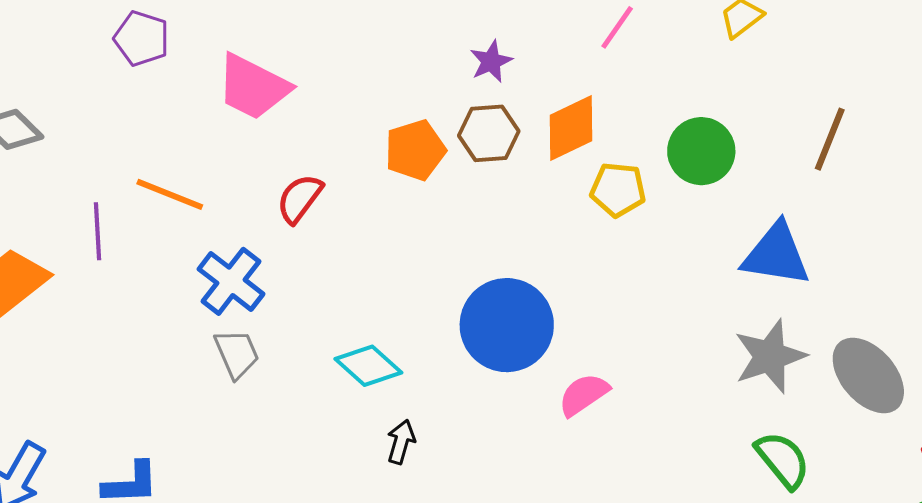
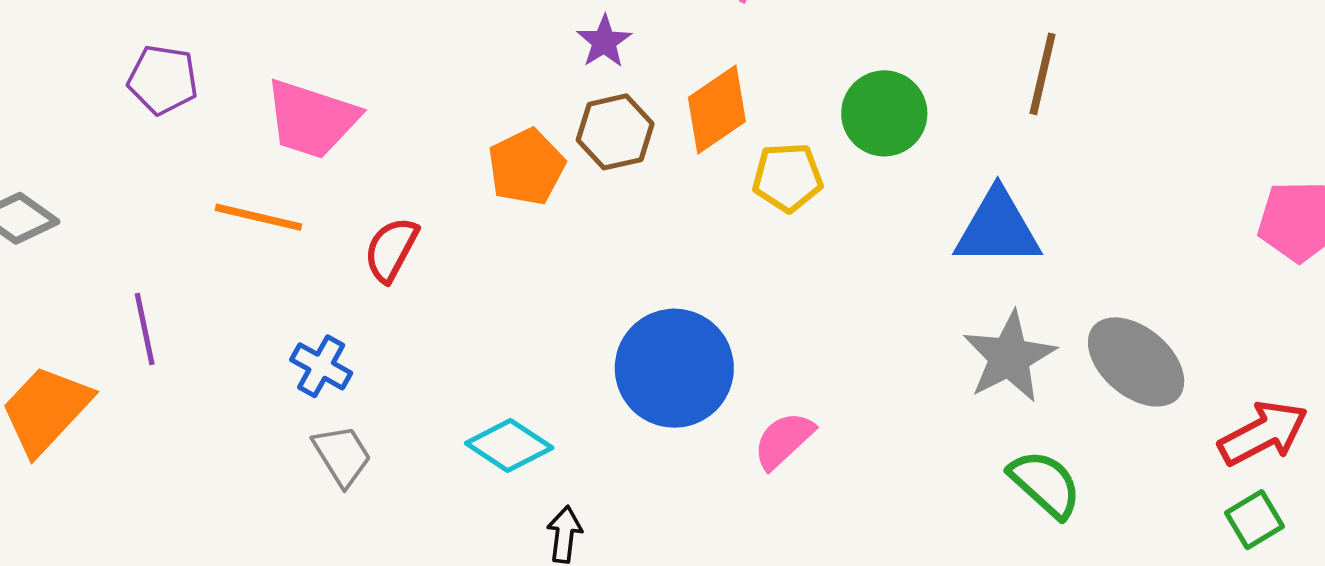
orange line: (170, 194) -> (258, 217), moved
blue cross: (231, 281) -> (321, 366), size x0.7

